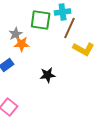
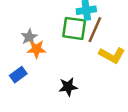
green square: (41, 20) -> (74, 28), moved

